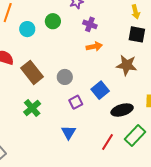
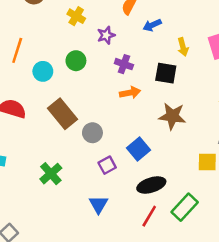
black square: (137, 34) -> (166, 73), moved
brown rectangle: (32, 72) -> (63, 114), moved
black ellipse: (122, 110) -> (151, 185), moved

